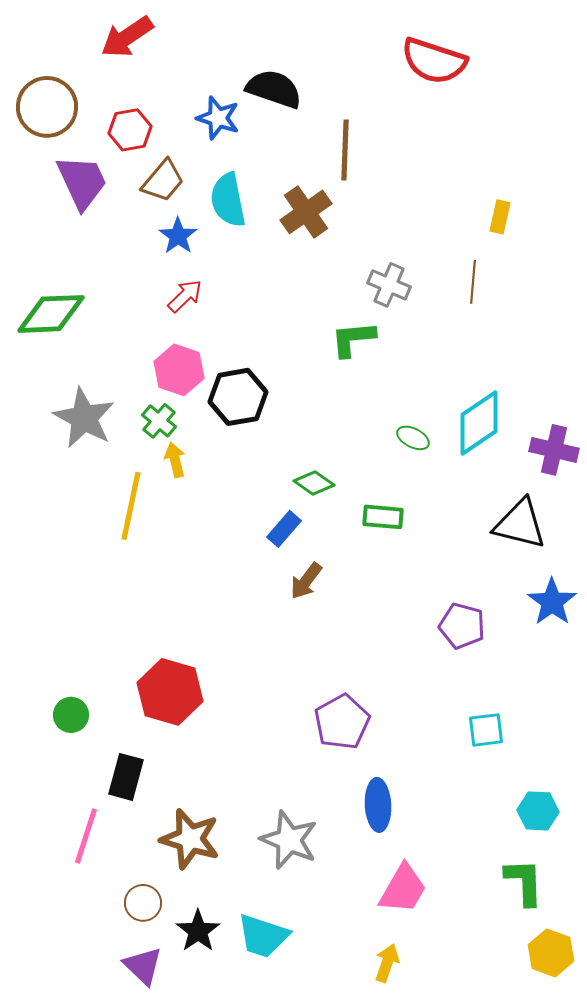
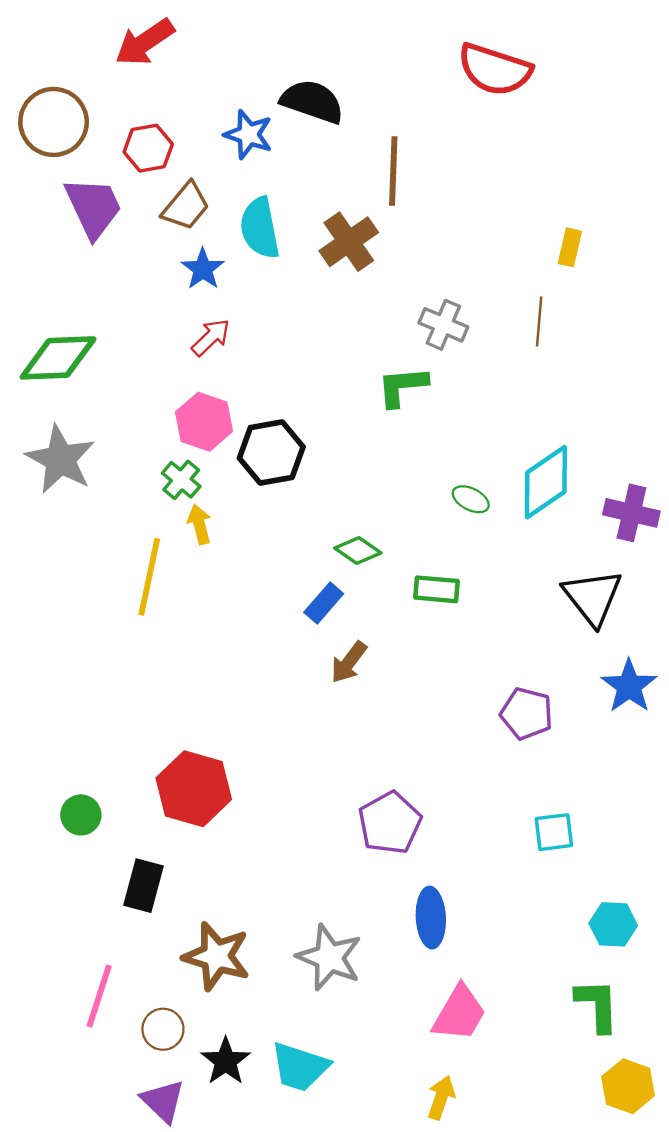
gray star: (84, 418) -> (60, 459), moved
black triangle: (520, 524) -> (593, 597), turned 38
pink line: (86, 836) -> (99, 996), moved

